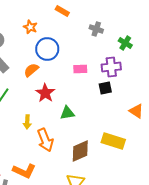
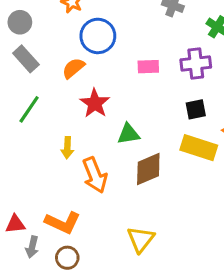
black square: (105, 88) -> (196, 109), moved
yellow rectangle: (113, 141) -> (199, 148), moved
brown diamond: (80, 151) -> (148, 169), moved

